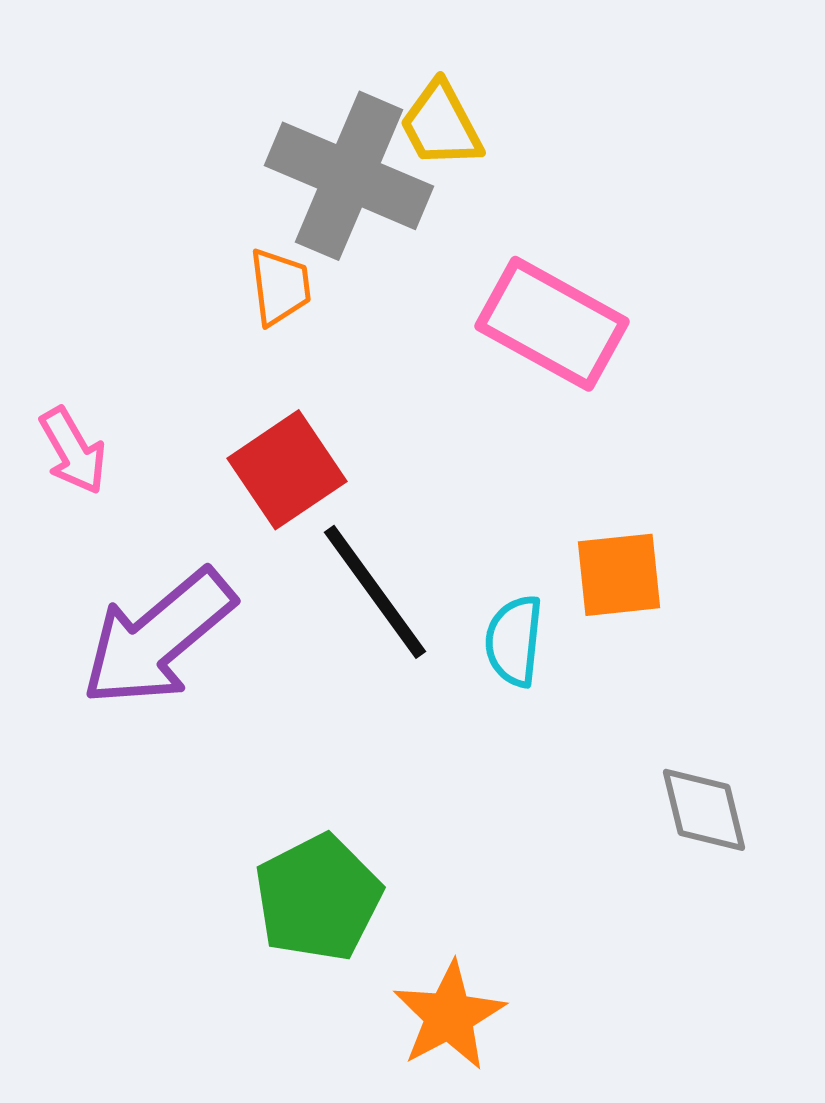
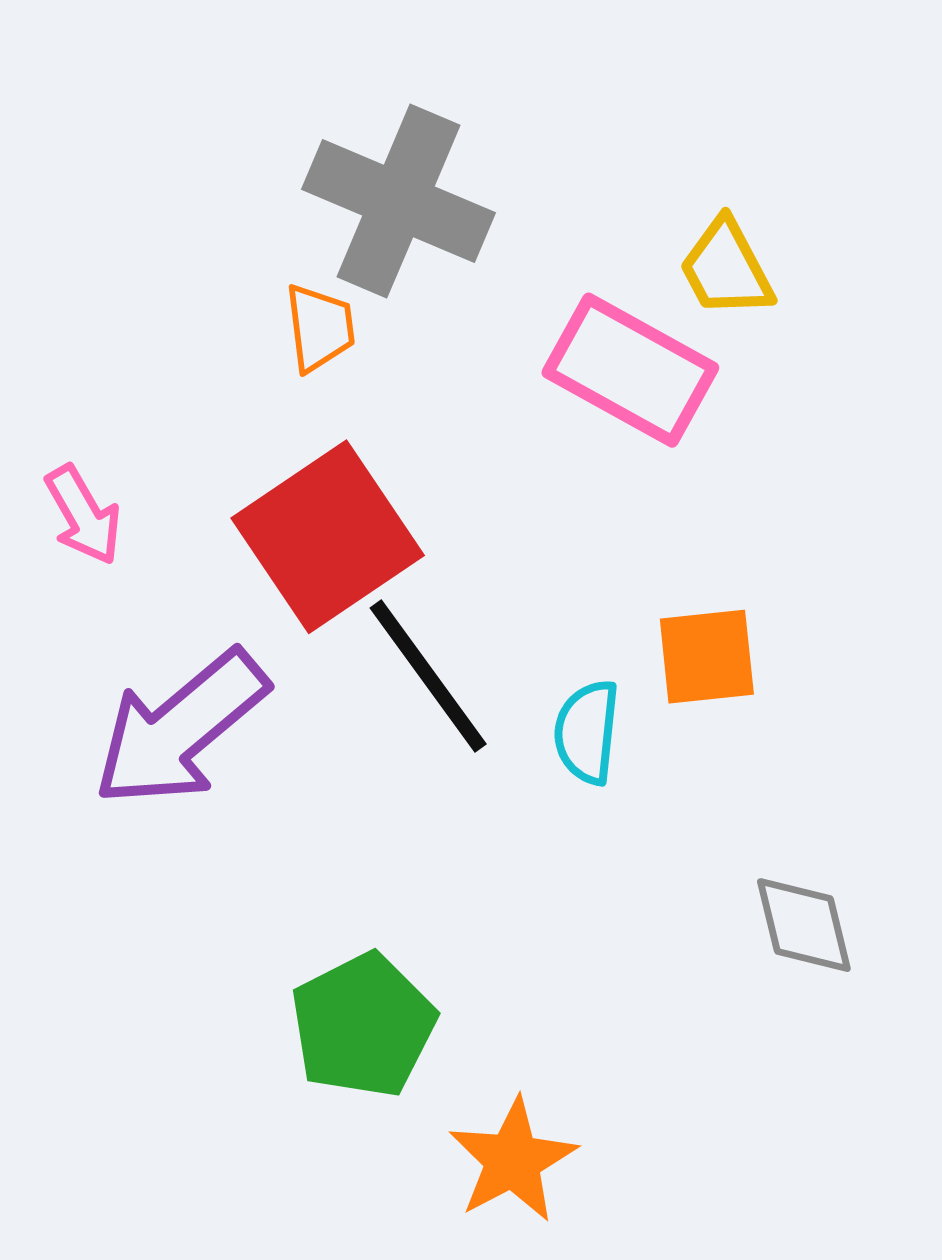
yellow trapezoid: (441, 125) -> (726, 268), moved
red square: (287, 470) -> (328, 537), size x1.4

